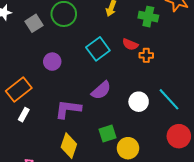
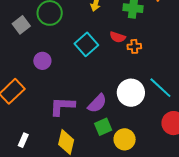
purple semicircle: (101, 90) -> (97, 103), moved
white circle: (139, 102) -> (131, 93), size x1.4
white rectangle: (24, 115) -> (23, 140), moved

